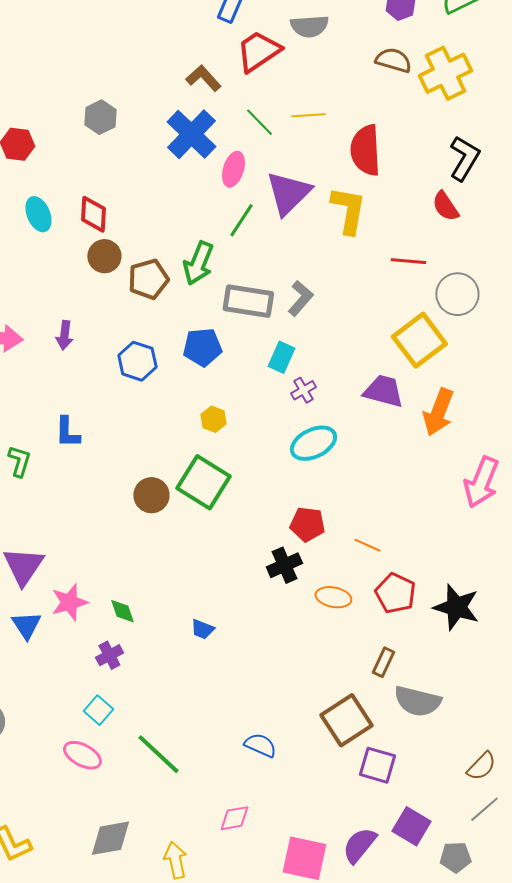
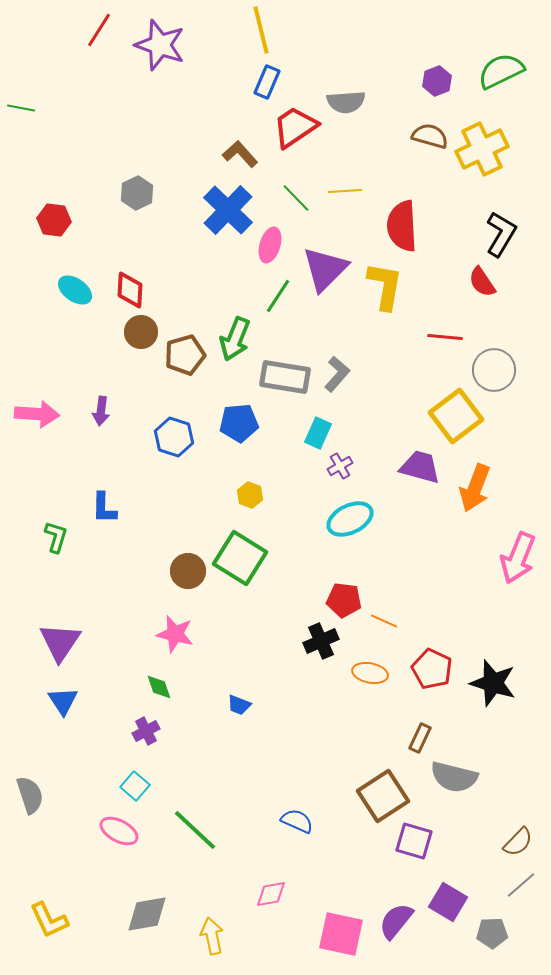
cyan ellipse: (38, 214) -> (75, 290), turned -32
orange line: (367, 545) -> (384, 621), moved
pink star: (69, 602) -> (175, 634), moved, turned 30

